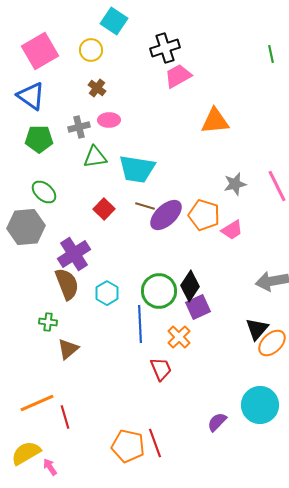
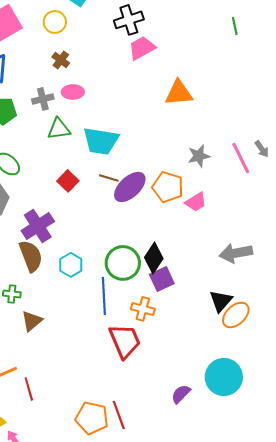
orange cross: (179, 337) -> (143, 309), turned -30
red trapezoid: (161, 369) -> (125, 341), size x1.5

